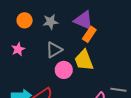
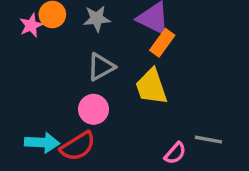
pink star: (18, 49) -> (31, 25), moved
pink circle: (64, 70) -> (94, 109), moved

